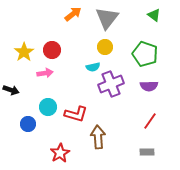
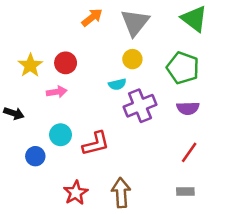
green triangle: (154, 15) -> (194, 19), size x1.6
red L-shape: (76, 114) -> (96, 144), turned -30
brown arrow: (98, 137) -> (121, 193), moved

